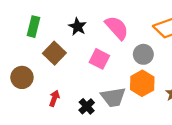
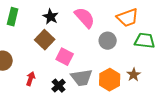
brown square: (54, 53) -> (45, 40), moved
pink square: (99, 59) -> (65, 57), moved
orange hexagon: (142, 83) -> (110, 80), moved

